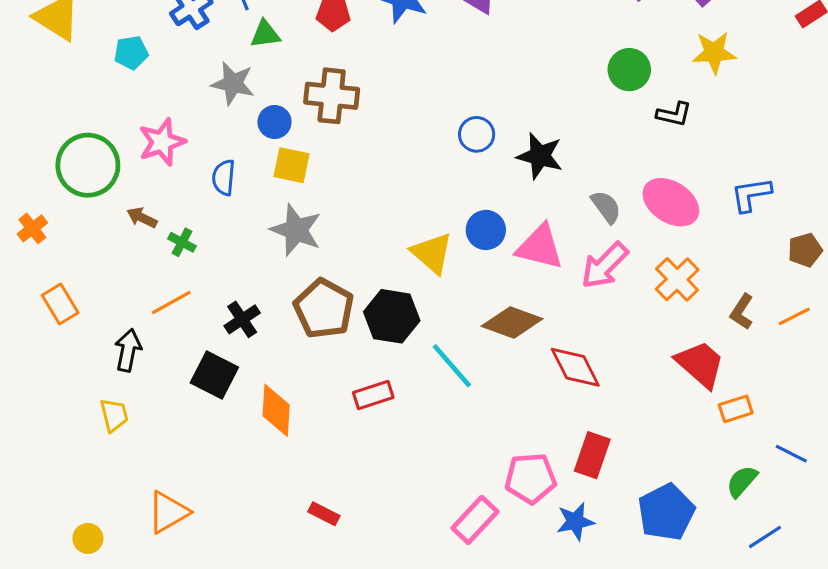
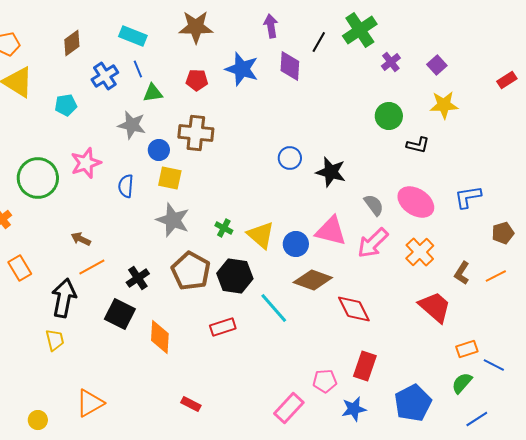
brown arrow: (142, 218) -> (81, 239), moved
blue circle: (486, 230) -> (296, 244), moved
green cross: (182, 242) -> (224, 228), moved
black arrow: (128, 350) -> (64, 298), size x1.4
orange rectangle: (736, 409) -> (467, 349), moved
pink pentagon: (531, 478) -> (325, 381), size x0.7

